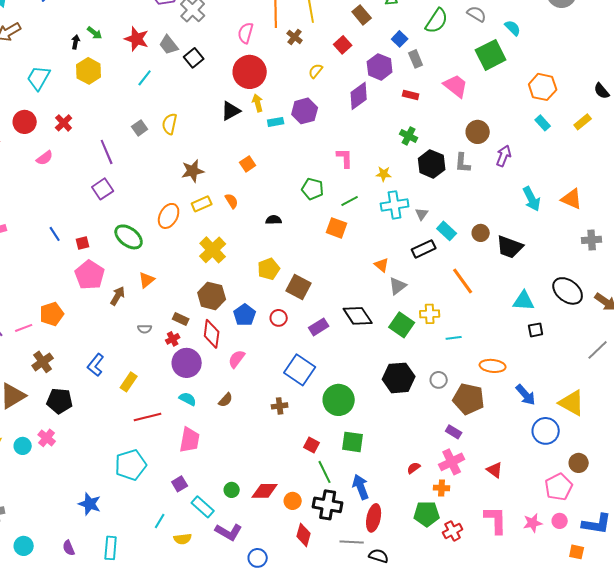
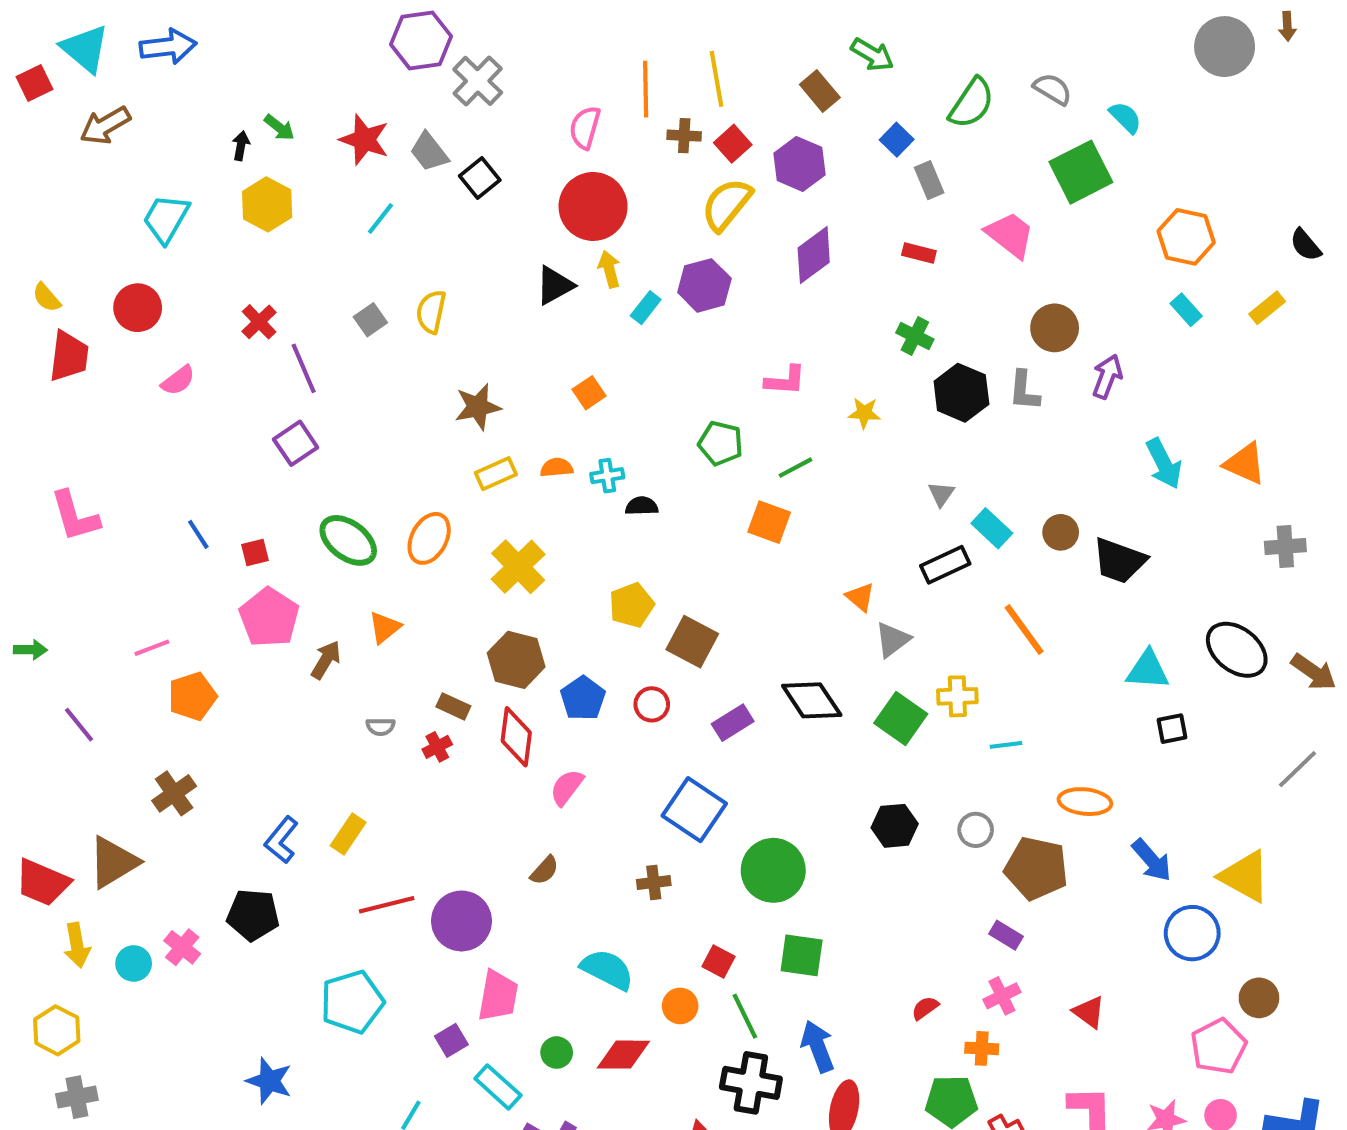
brown cross: (295, 37) -> (684, 136), turned -35
red square: (343, 45) -> (733, 144), moved
purple hexagon: (380, 67) -> (800, 164), moved
yellow semicircle: (316, 71) -> (727, 204), size x1.8
cyan rectangle: (276, 122) -> (646, 308), turned -42
red cross: (64, 123) -> (259, 322), moved
pink L-shape: (345, 158) -> (785, 381), turned 95
orange semicircle: (232, 201) -> (557, 468), turned -63
cyan cross: (395, 205) -> (607, 476), moved, size x0.6
orange ellipse: (169, 216) -> (429, 538), moved
pink line: (24, 328) -> (152, 648), moved
purple circle: (187, 363) -> (461, 921), moved
blue L-shape: (96, 365) -> (281, 840), moved
black hexagon: (399, 378) -> (895, 826), size x0.7
cyan semicircle: (188, 399) -> (607, 970), moved, size x1.5
black pentagon: (60, 401) -> (253, 915), moved
pink trapezoid: (190, 440) -> (498, 996), moved
pink cross: (452, 462) -> (1002, 996), size x0.7
orange circle: (293, 501) -> (680, 1006), moved

